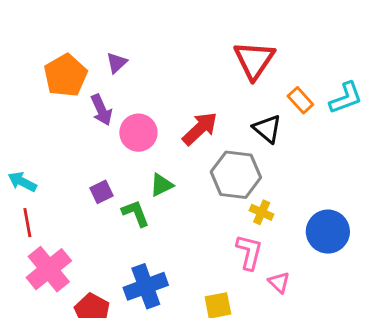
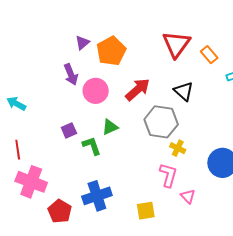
orange pentagon: (66, 75) -> (111, 51), moved
orange rectangle: (300, 100) -> (209, 55), moved
cyan arrow: (22, 182) -> (16, 104), moved
pink cross: (49, 269) -> (31, 182), turned -32

